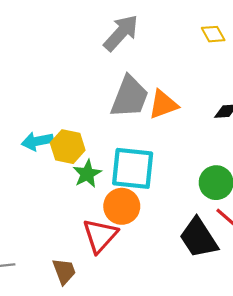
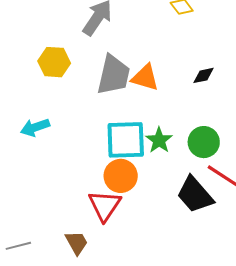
orange triangle: (163, 104) -> (145, 78), turned 44
yellow hexagon: (68, 147) -> (54, 62), moved
green star: (87, 174) -> (159, 140), moved

